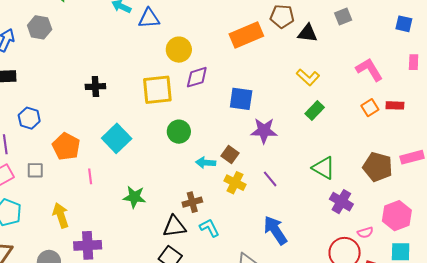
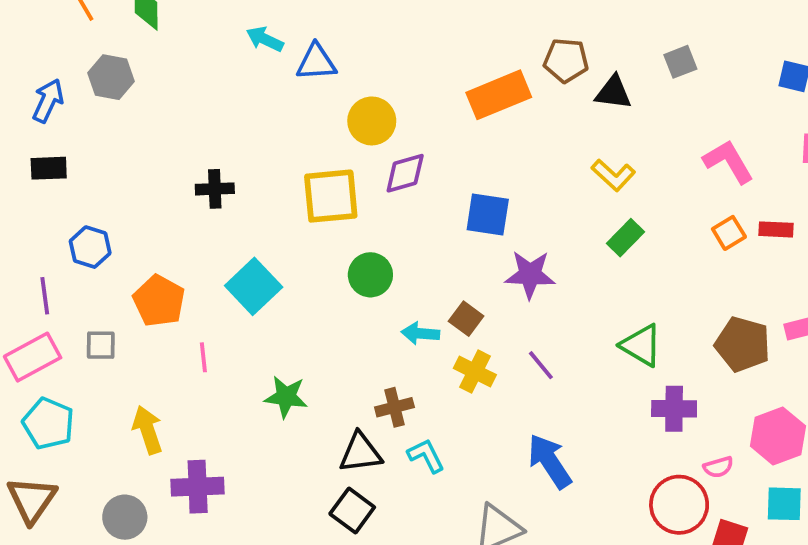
purple cross: (341, 202) -> (674, 409), turned -30

